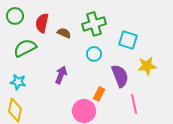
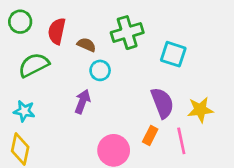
cyan circle: (94, 54) -> (100, 70), moved
yellow star: (147, 66) -> (200, 110), moved
orange rectangle: (99, 94) -> (150, 135), moved

